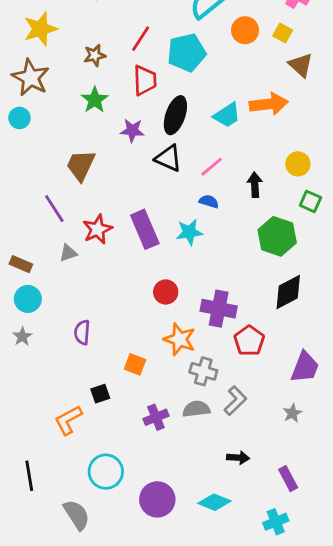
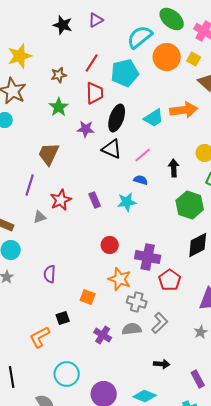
orange circle: (245, 30) -> (167, 57), size x1.4
purple line: (54, 208) -> (30, 185), turned 50
purple rectangle: (145, 229) -> (95, 200), size x0.6
purple cross: (156, 417) -> (103, 335), turned -36

